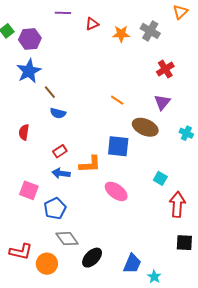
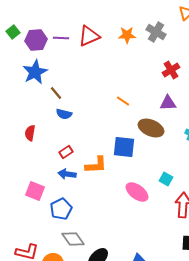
purple line: (63, 13) -> (61, 38), moved
red triangle: (92, 24) -> (89, 36), moved, size x1.6
purple triangle: (162, 102) -> (168, 103), turned 48
pink ellipse: (116, 191) -> (137, 192), moved

